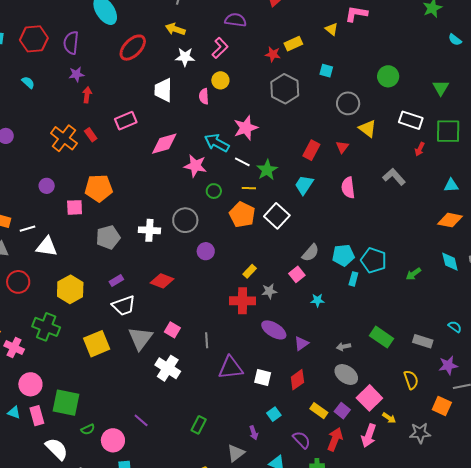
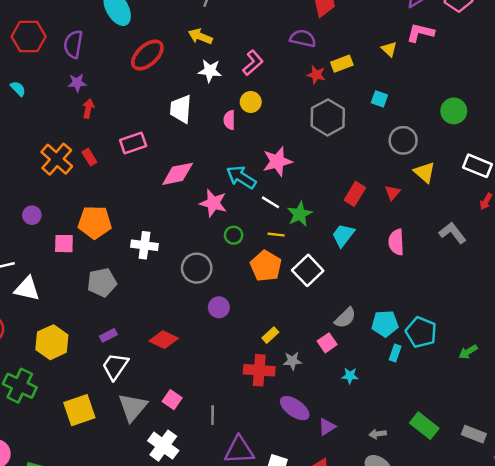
purple semicircle: (236, 20) -> (303, 38), moved
white cross: (149, 230) -> (144, 245), moved
white trapezoid: (124, 306) -> (115, 366), turned 140

